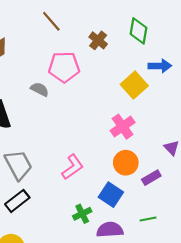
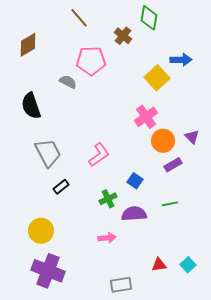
green diamond: (139, 31) -> (149, 18), moved
orange circle: (126, 163) -> (163, 141), moved
blue square: (111, 195) -> (135, 181), size x0.7
black rectangle: (17, 201) -> (61, 187), moved, size x0.7

